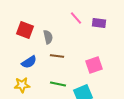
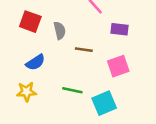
purple rectangle: (99, 23) -> (119, 29), moved
brown line: (57, 56) -> (84, 50), moved

